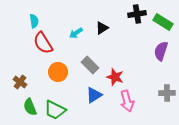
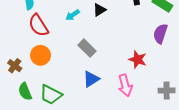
orange circle: (58, 72) -> (41, 55), moved
red star: (115, 77) -> (138, 59), moved
gray cross: (167, 93) -> (167, 90), moved

